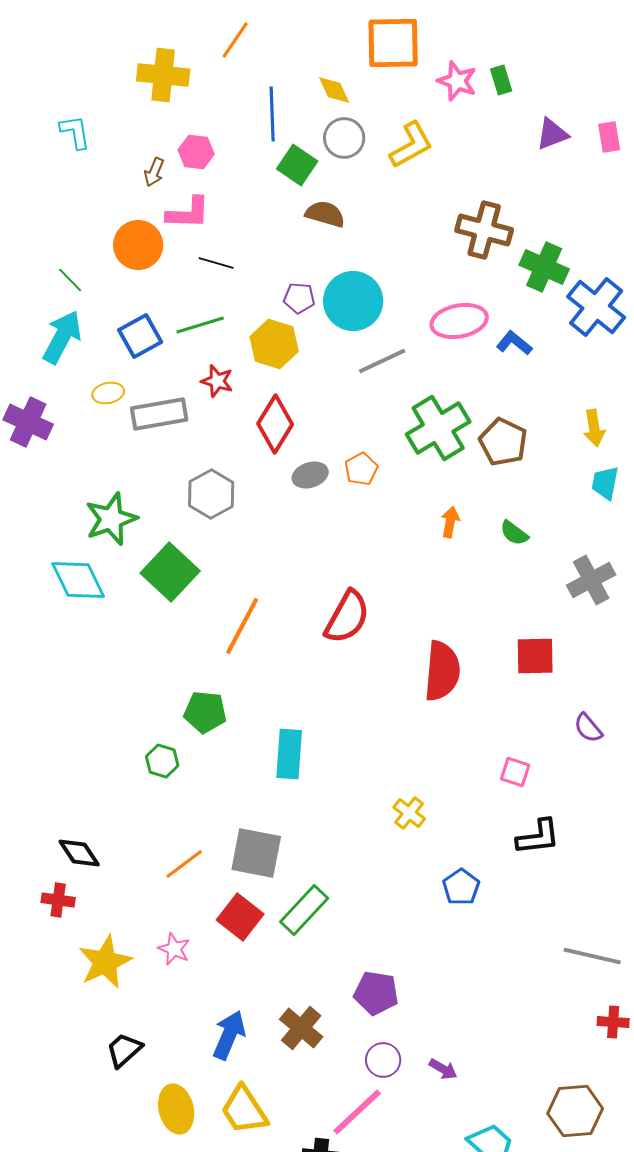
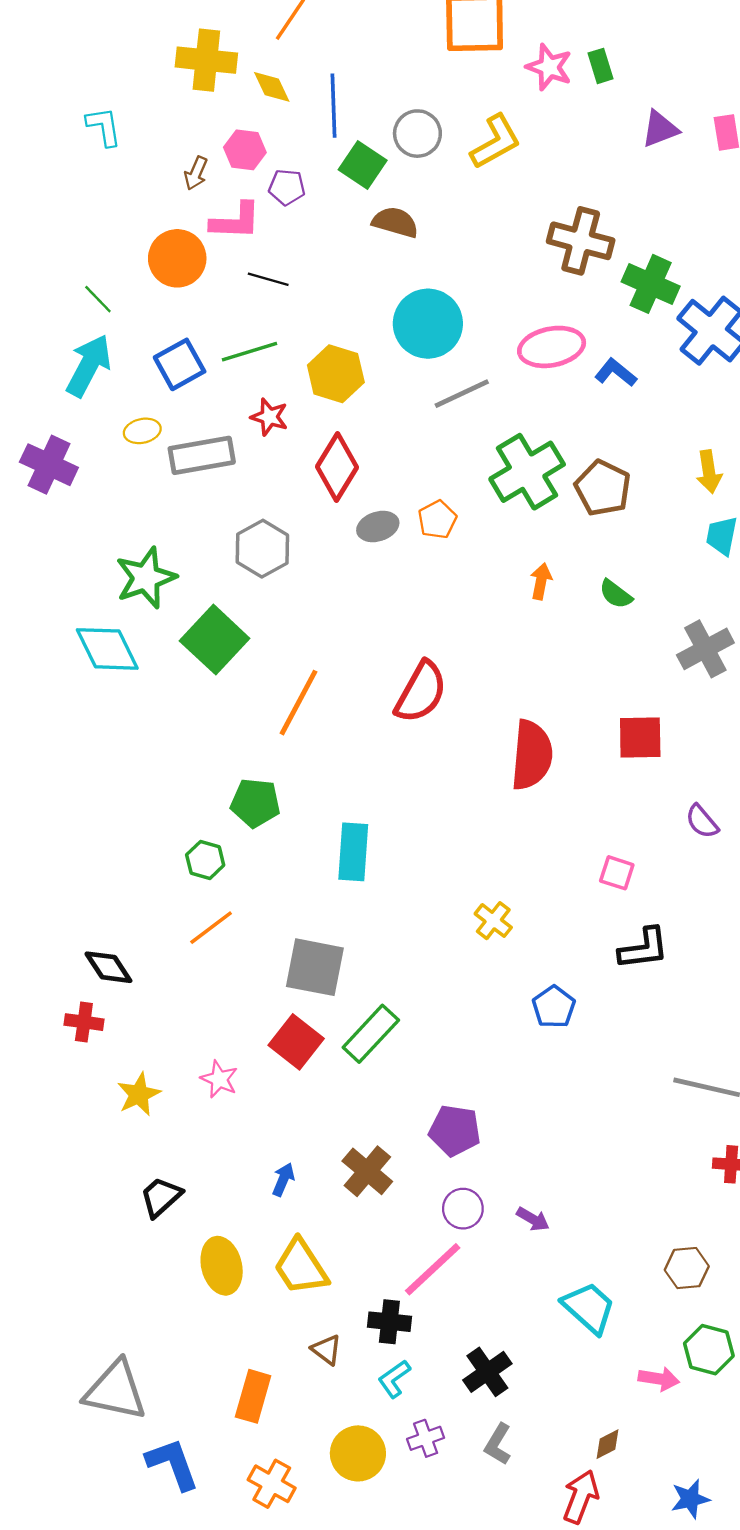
yellow diamond: (334, 90) -> (272, 87), moved
purple pentagon: (299, 298) -> (287, 187), moved
orange line: (184, 864) -> (211, 928), moved
yellow star: (105, 962) -> (139, 1094), size x0.7
blue arrow: (229, 1035) -> (283, 1179), size x0.6
brown hexagon: (575, 1111) -> (687, 1268), size x0.7

